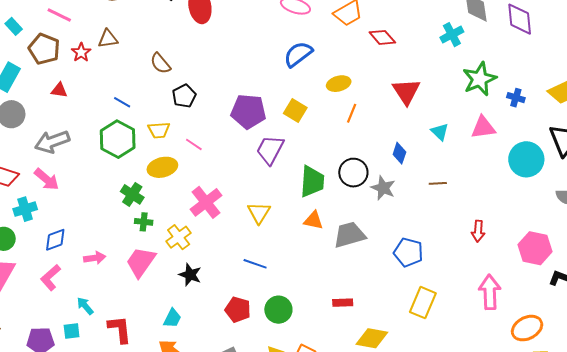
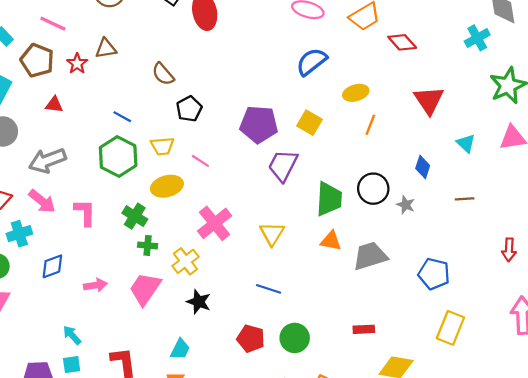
gray star: (383, 188) -> (406, 205), size x0.7
pink L-shape: (51, 278) -> (85, 212), moved, turned 132
cyan arrow: (85, 306) -> (72, 335), moved

